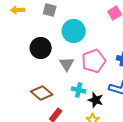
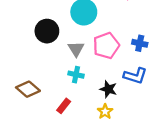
cyan cross: (79, 90) -> (76, 75), moved
brown diamond: (42, 93) -> (28, 89), moved

